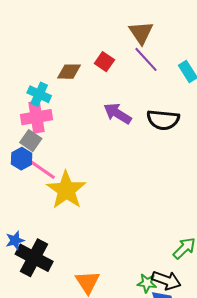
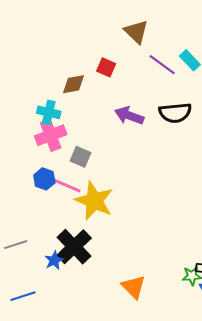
purple line: (146, 59) -> (162, 65), moved
gray square: (31, 141) -> (81, 157), moved
black cross: (34, 258) -> (74, 247), moved, turned 30

